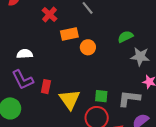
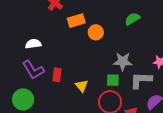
gray star: (140, 57) -> (123, 61), moved
yellow triangle: (70, 99) -> (82, 86), size x0.6

